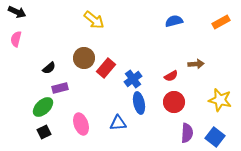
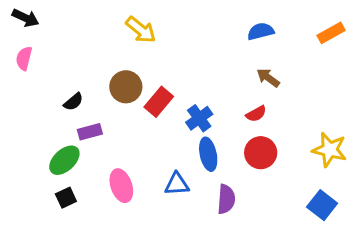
brown arrow: (196, 64) -> (268, 78), moved, turned -140
purple semicircle: (187, 133) -> (226, 199), moved

